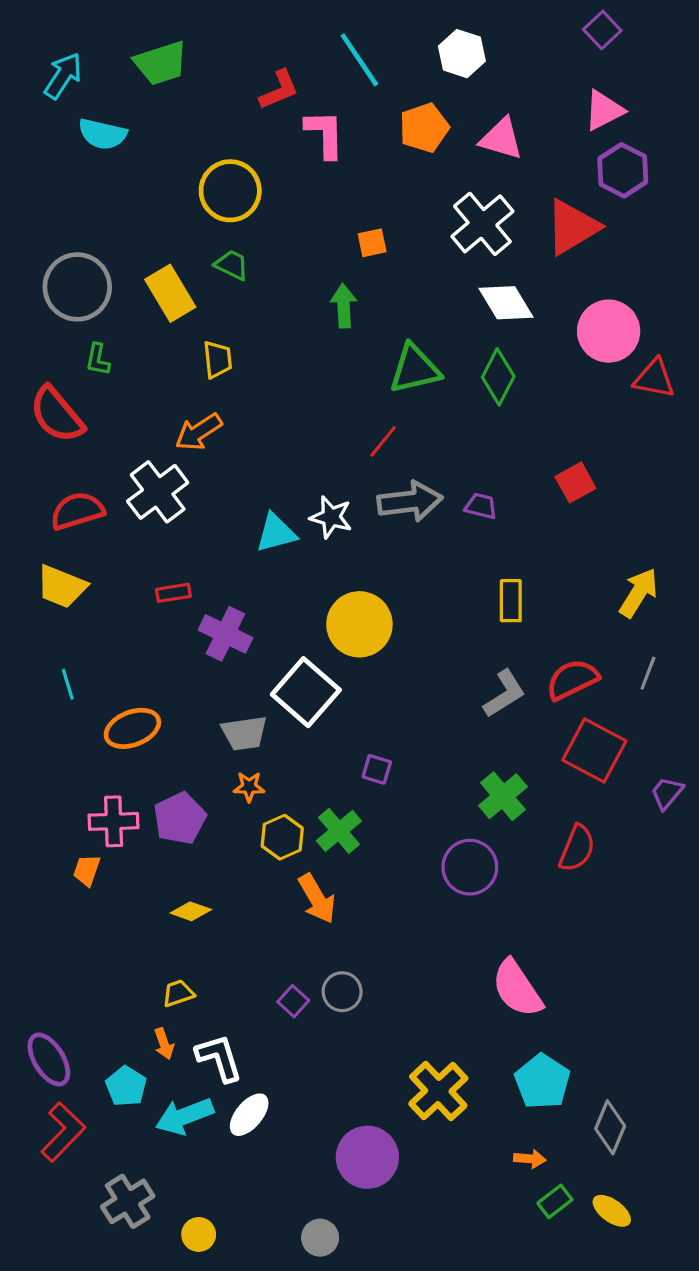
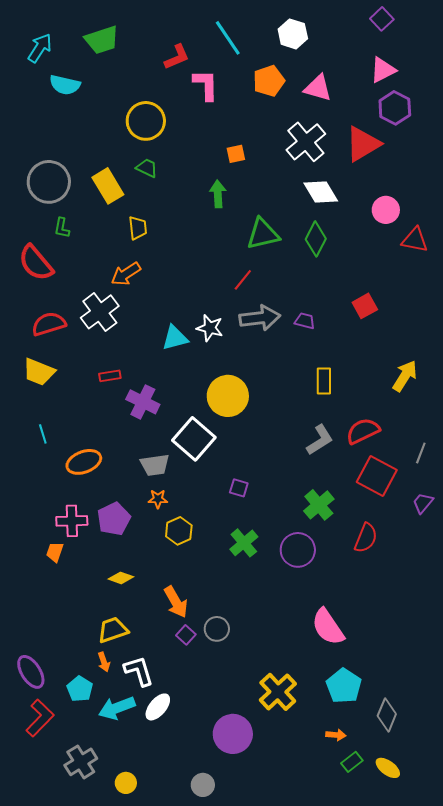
pink circle: (609, 331) -> (386, 210), size x0.7
gray line: (648, 673) -> (421, 453), moved
green cross: (339, 831) -> (244, 543), moved
orange arrow: (317, 899) -> (176, 602), moved
yellow trapezoid: (178, 993) -> (113, 630), size x1.5

